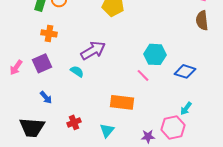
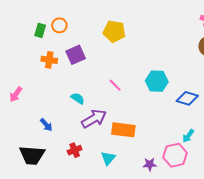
purple arrow: (93, 50) -> (94, 119), moved
purple square: (42, 63) -> (76, 55), moved
pink line: (143, 75) -> (115, 85), moved

